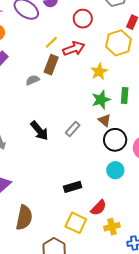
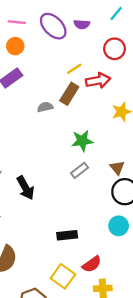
green star: (101, 100) -> (82, 141), moved
black arrow: (39, 131) -> (26, 188), moved

